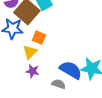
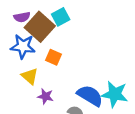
yellow triangle: (30, 52) -> (30, 76), moved, turned -35

